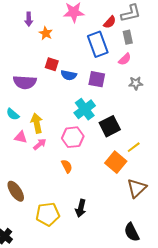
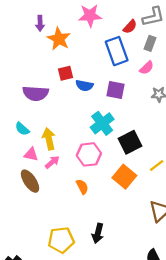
orange star: (46, 33) -> (59, 39), size x1.5
gray rectangle: (128, 37) -> (150, 43), turned 32
red square: (52, 64) -> (66, 73), turned -32
orange square: (116, 162) -> (124, 177), moved
brown ellipse: (16, 191) -> (30, 181), moved

